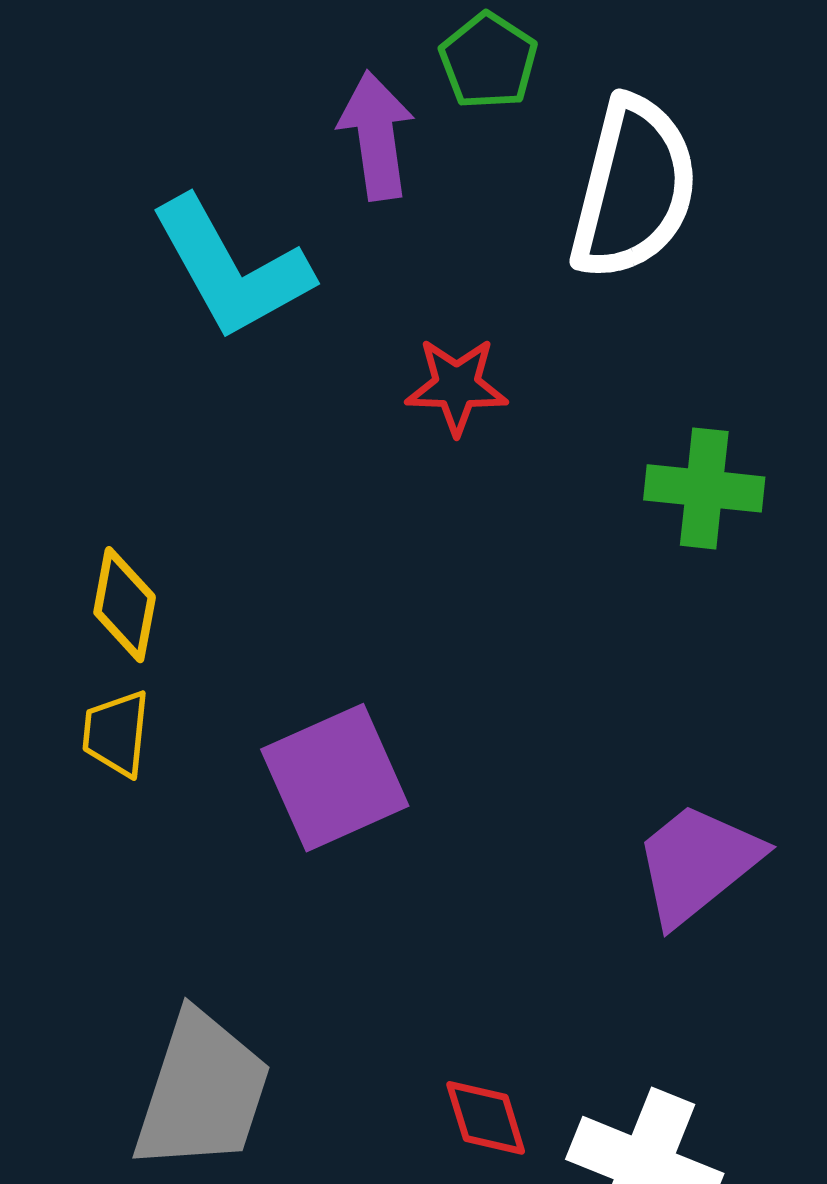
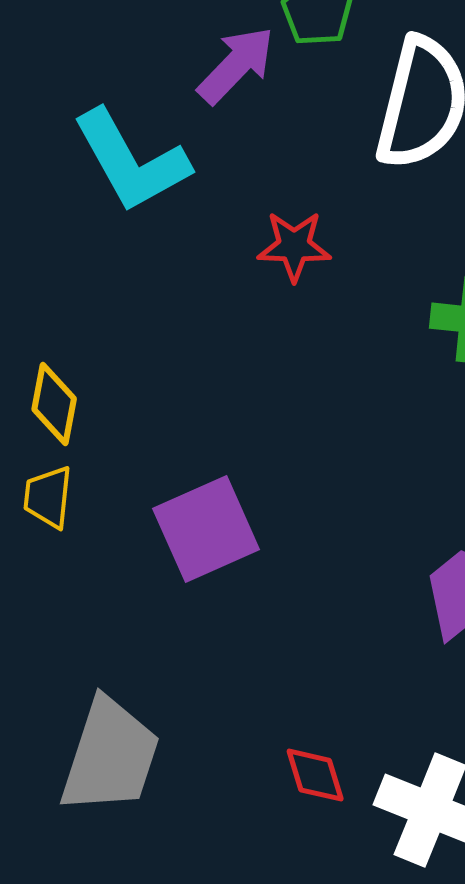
purple arrow: (376, 136) -> (236, 65), turned 52

